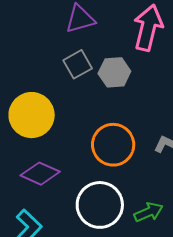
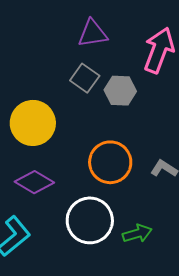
gray square: (78, 64) -> (85, 78), turned -32

